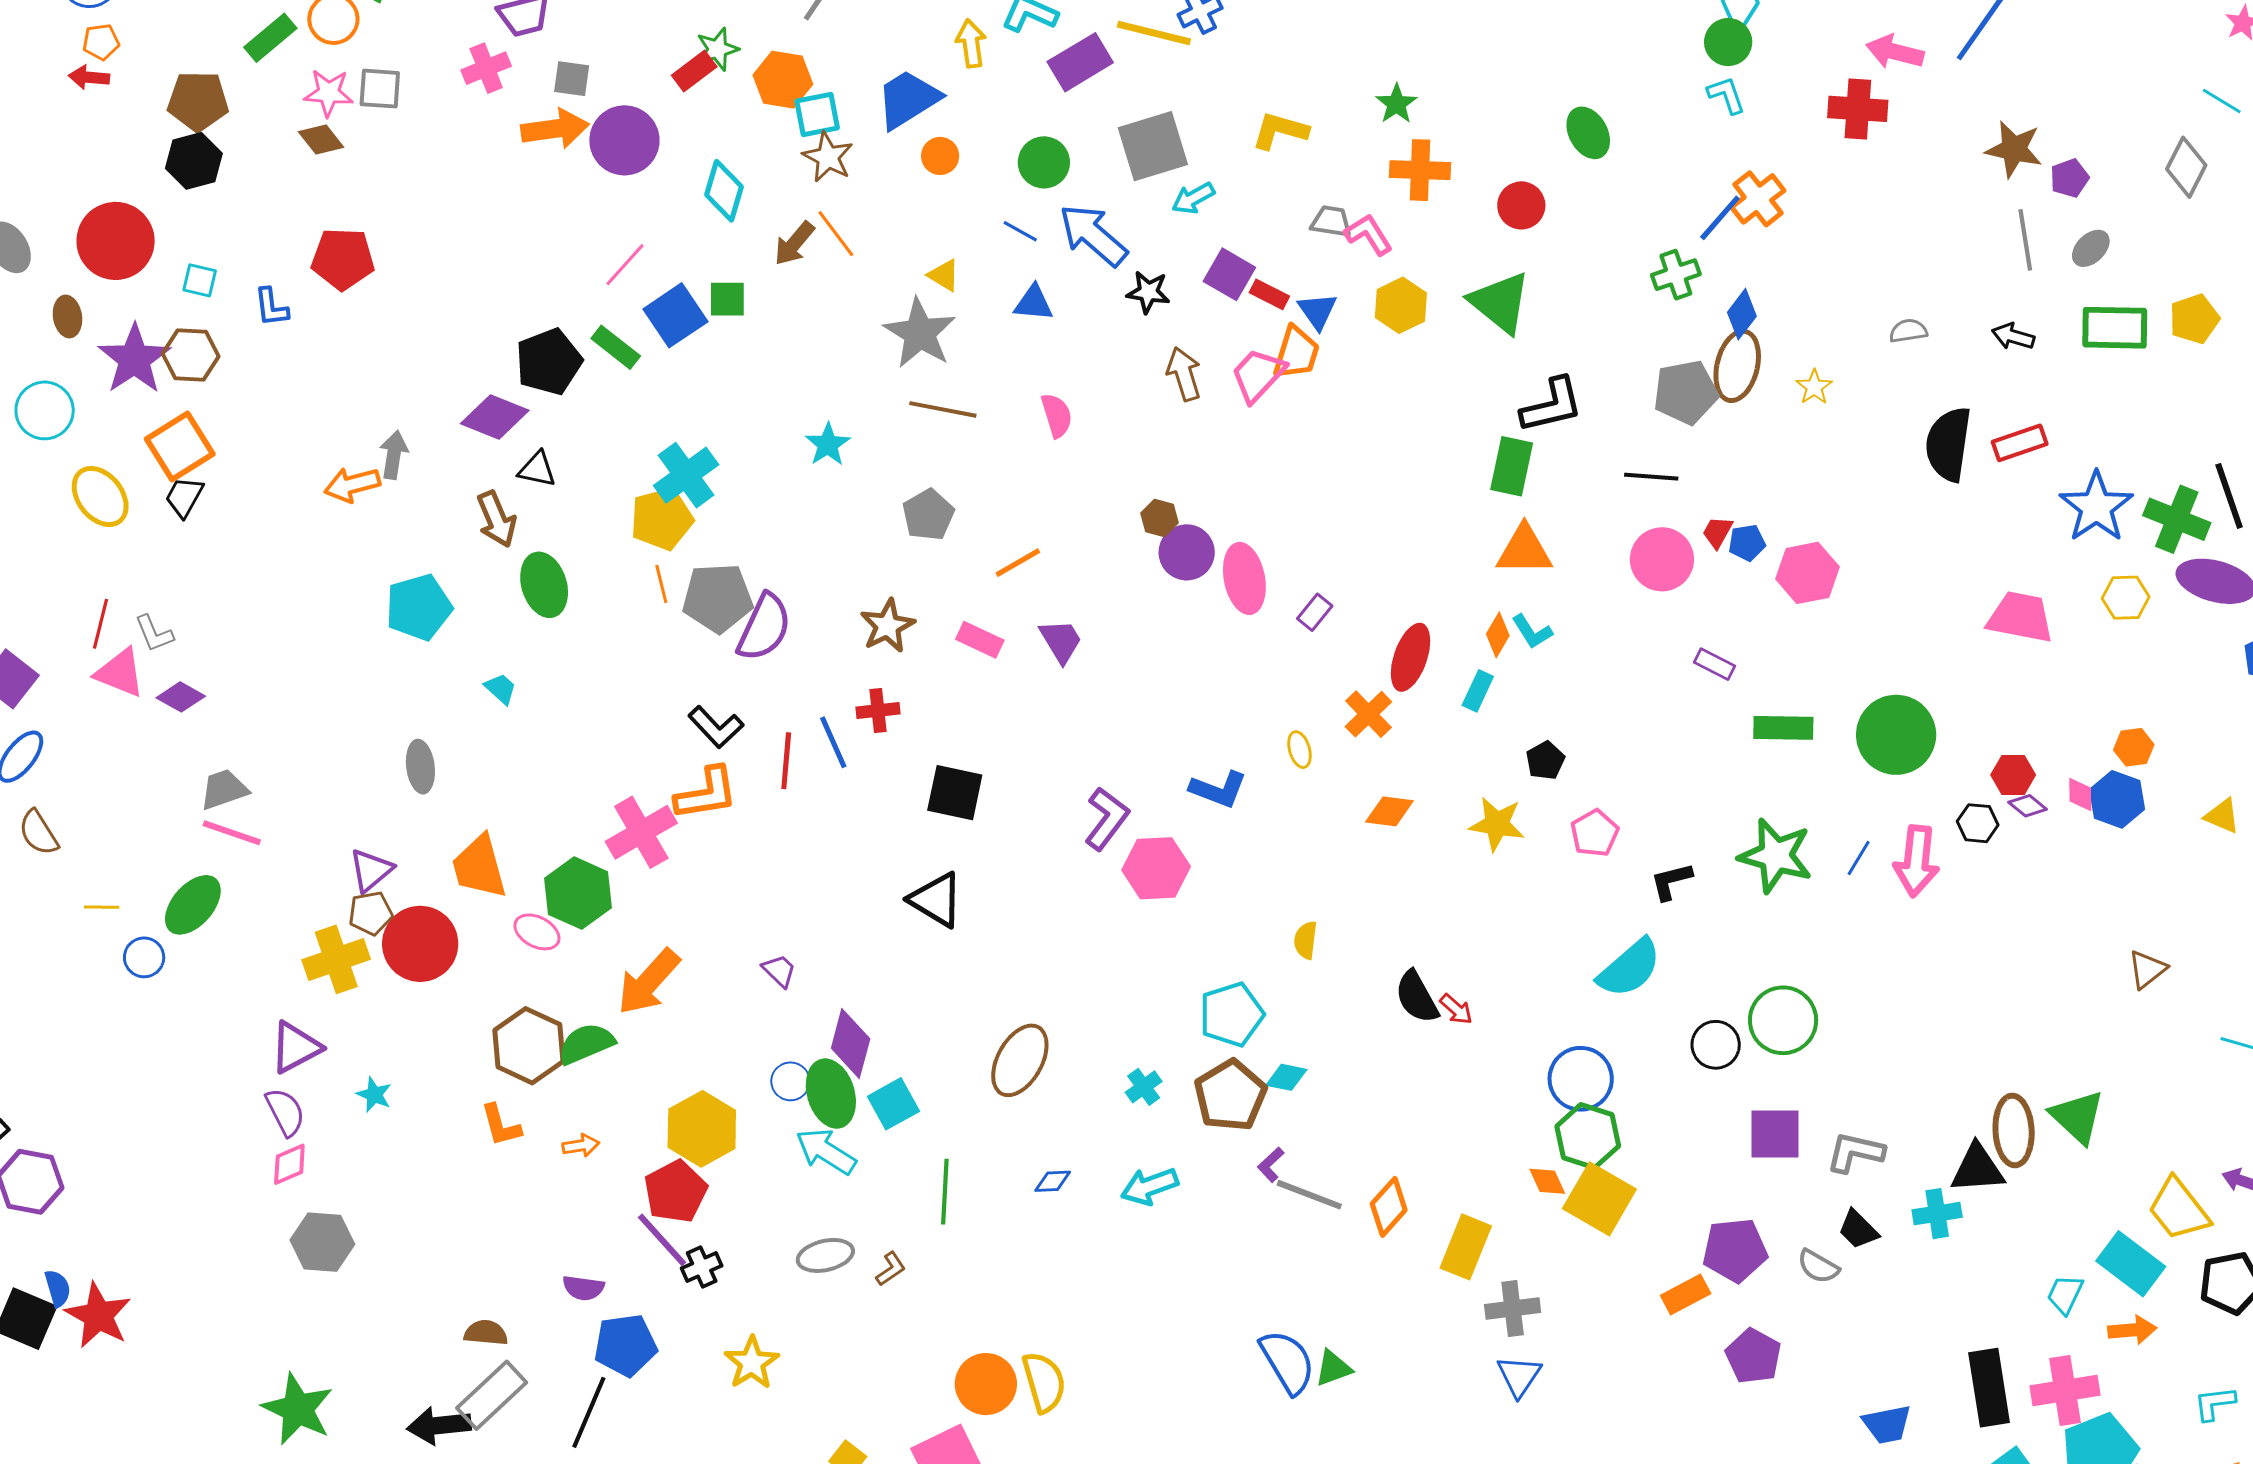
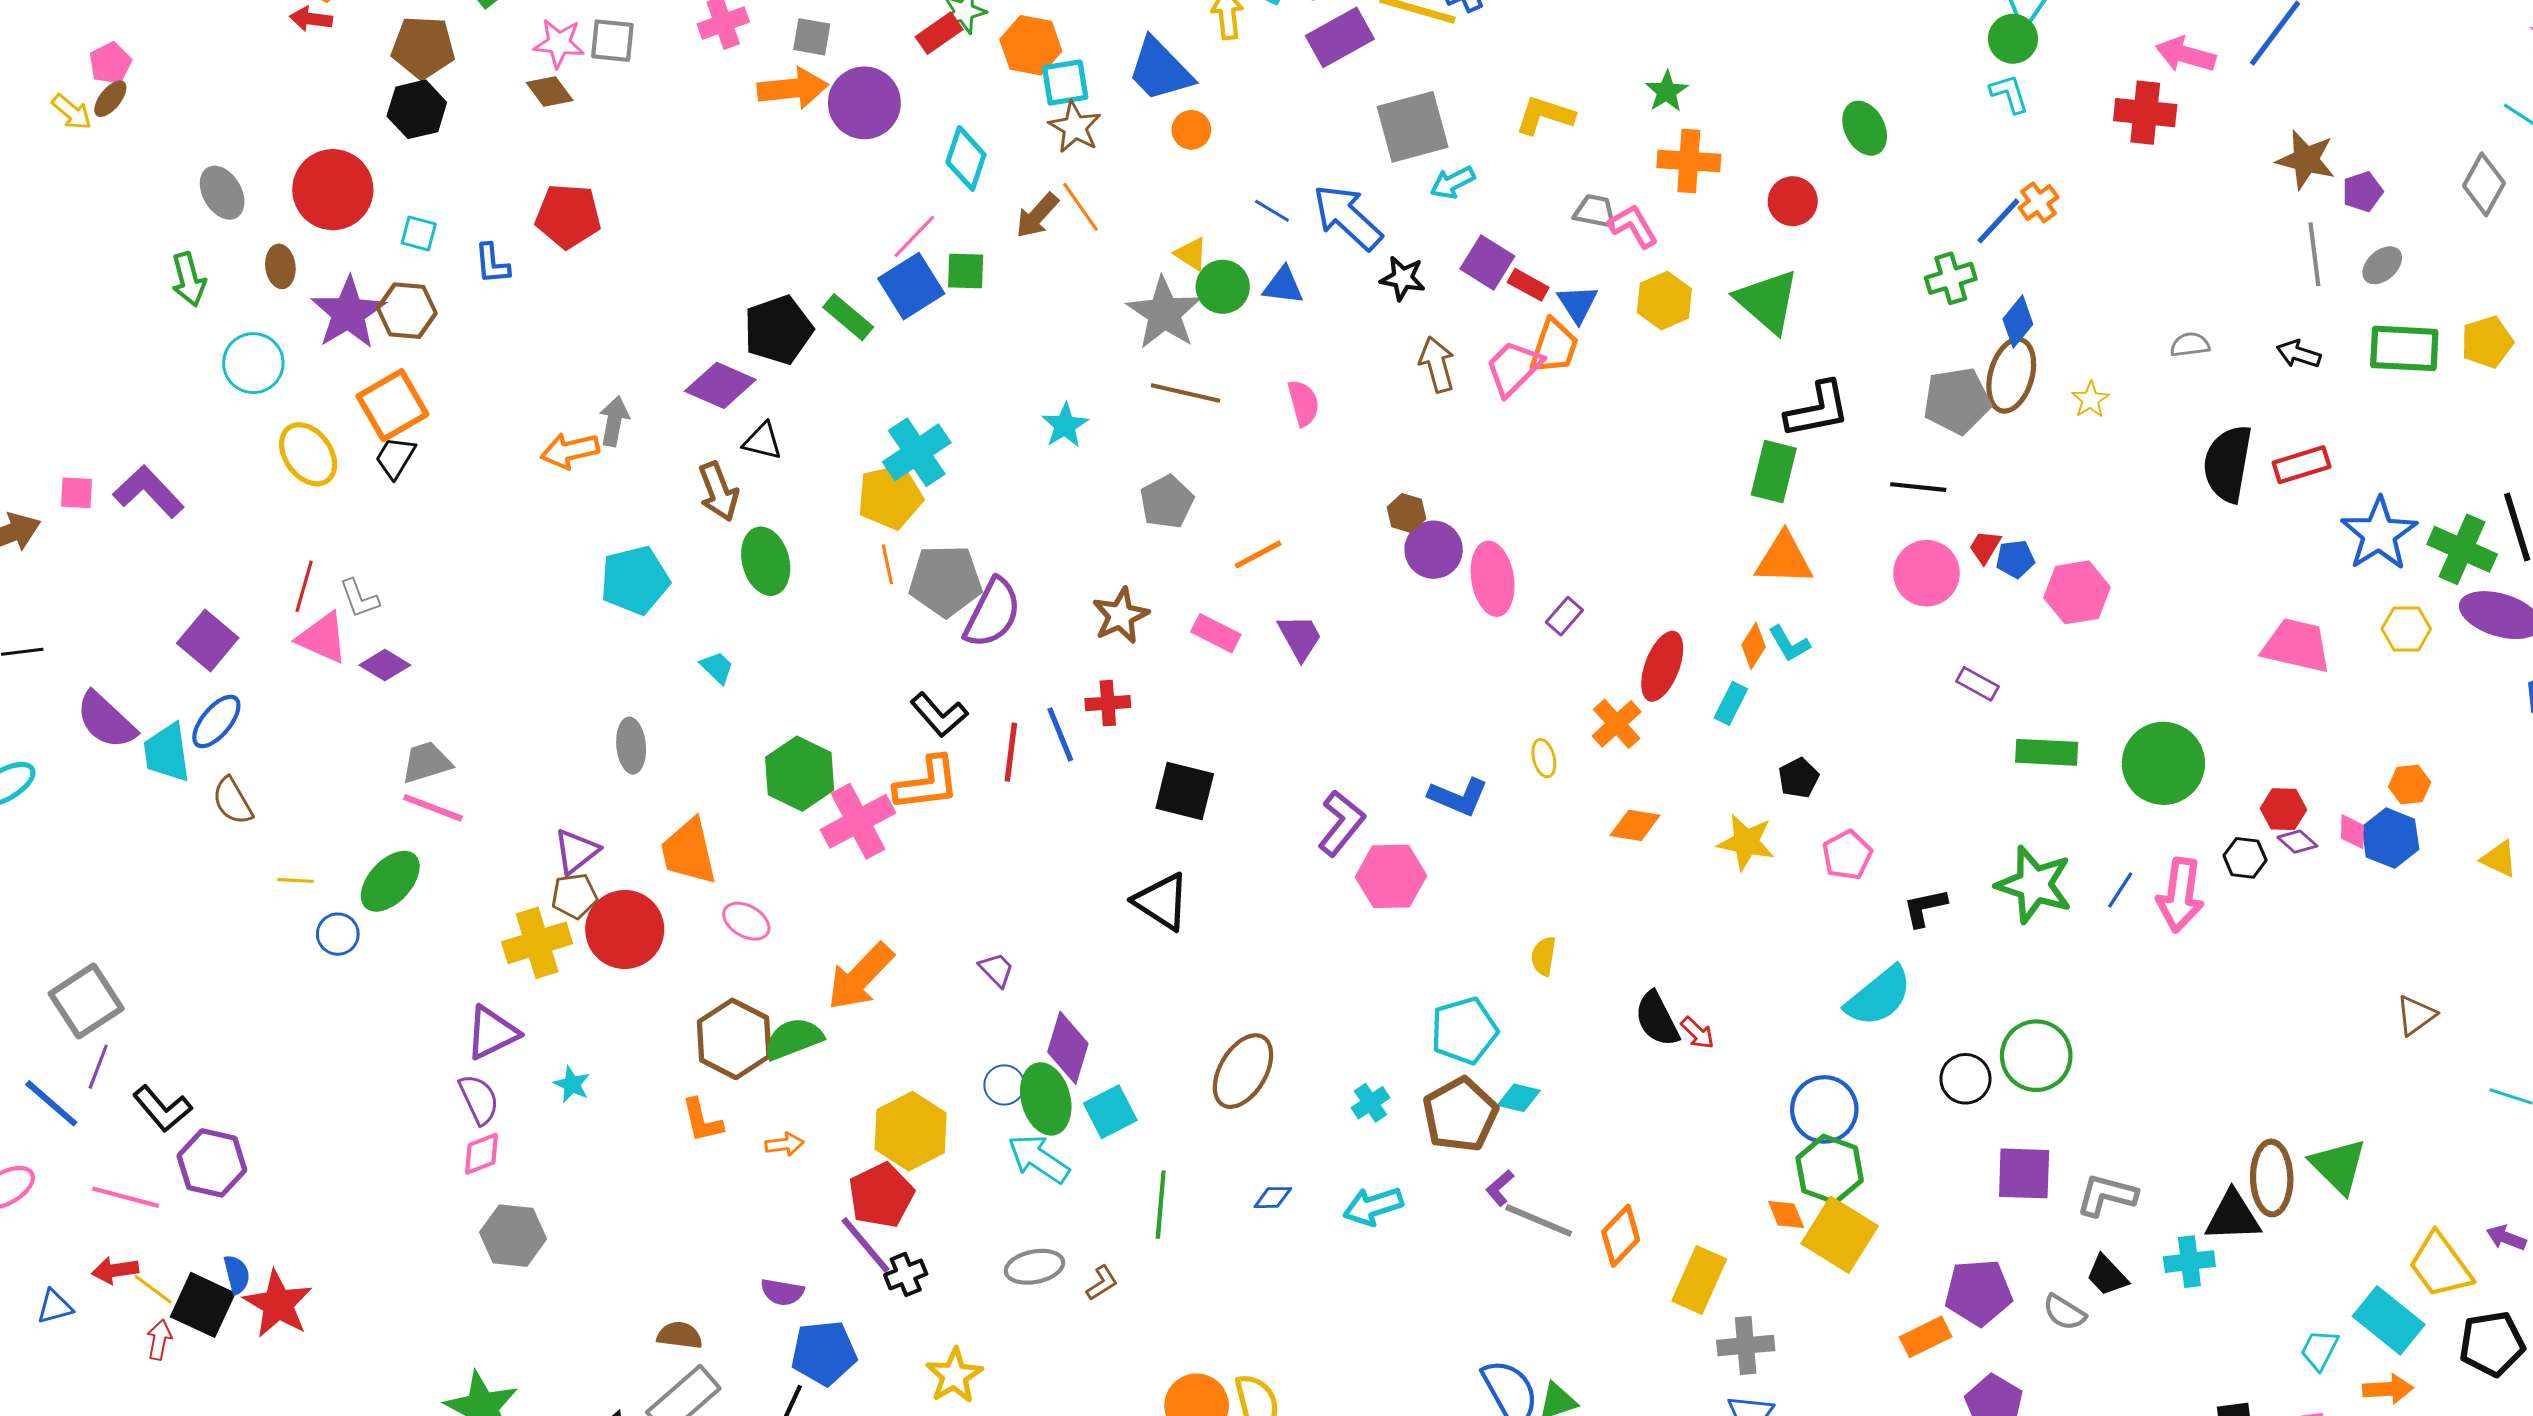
blue trapezoid: (908, 99) -> (1160, 70), turned -104
green circle: (1044, 162) -> (1223, 287), moved
orange cross: (1758, 199) -> (2039, 202), size x0.7
pink line: (625, 265) -> (914, 236), moved
green hexagon: (578, 893) -> (800, 774), moved

